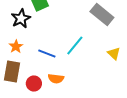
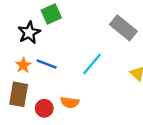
blue line: (47, 54) -> (47, 64), moved

